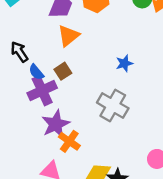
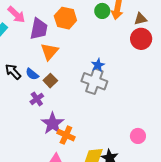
blue semicircle: (36, 72) -> (32, 74), moved
purple cross: (42, 91) -> (37, 99), size x0.6
gray cross: (113, 105) -> (94, 81), moved

